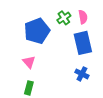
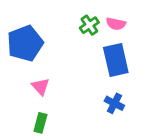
pink semicircle: (83, 17) -> (116, 24), turned 112
blue pentagon: (37, 31) -> (25, 43), moved

